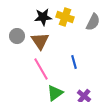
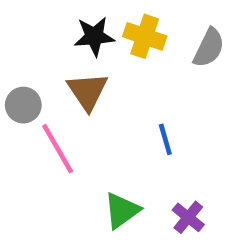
gray circle: (17, 36) -> (23, 105), moved
pink line: (41, 69) -> (58, 149), moved

